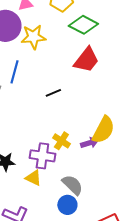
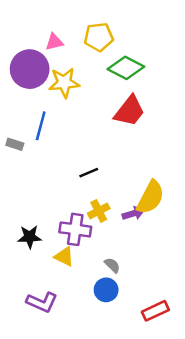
black line: (53, 93) -> (89, 173), moved
yellow cross: (61, 141) -> (99, 211), turned 30
gray semicircle: (72, 185) -> (112, 265), size x0.6

